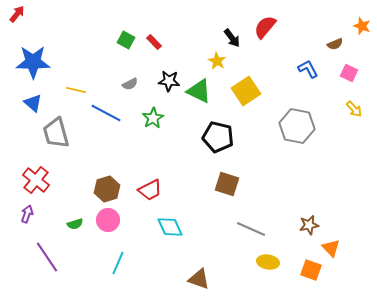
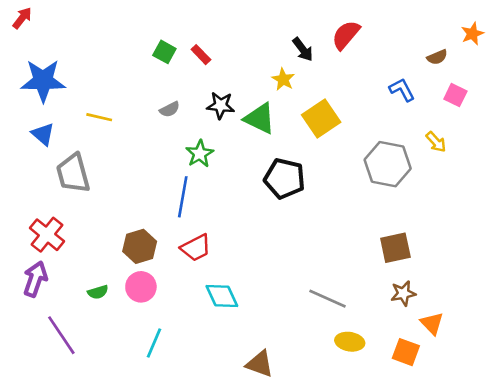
orange star: (362, 26) -> (472, 34), turned 30
yellow arrow: (354, 109) -> (436, 142), moved
blue line: (106, 113) -> (183, 197), moved, turned 72
brown square: (227, 184) -> (395, 248), moved, turned -30
purple arrow: (27, 214) -> (35, 279), size x1.5

